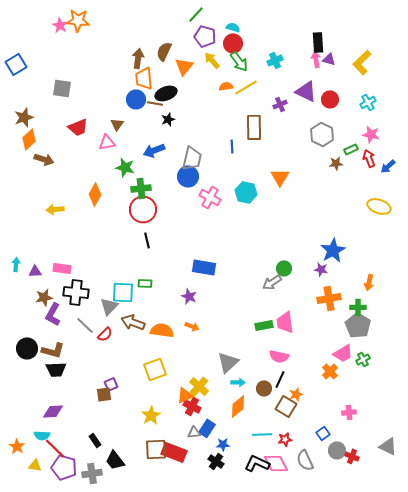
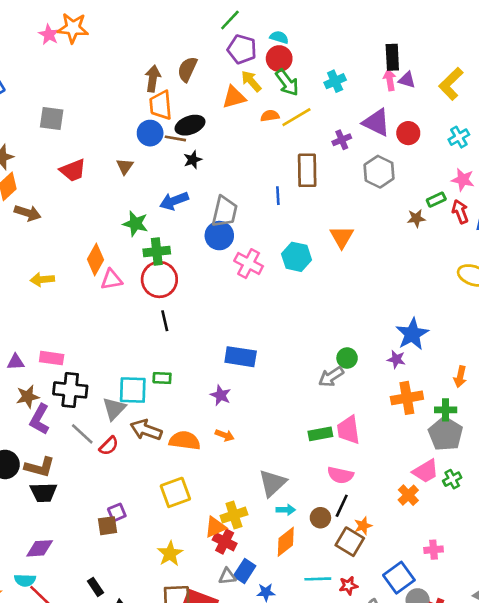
orange triangle: (184, 66) -> (234, 97), moved, turned 36
gray hexagon: (322, 134) -> (379, 172), moved
pink triangle: (107, 142) -> (111, 279), moved
yellow cross: (199, 386) -> (234, 515), turned 30
blue square: (323, 433) -> (399, 578), size x1.6

